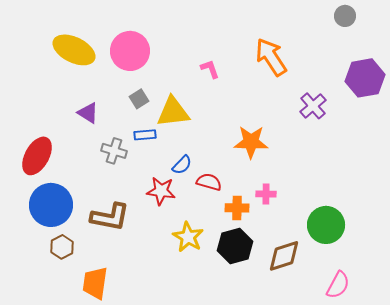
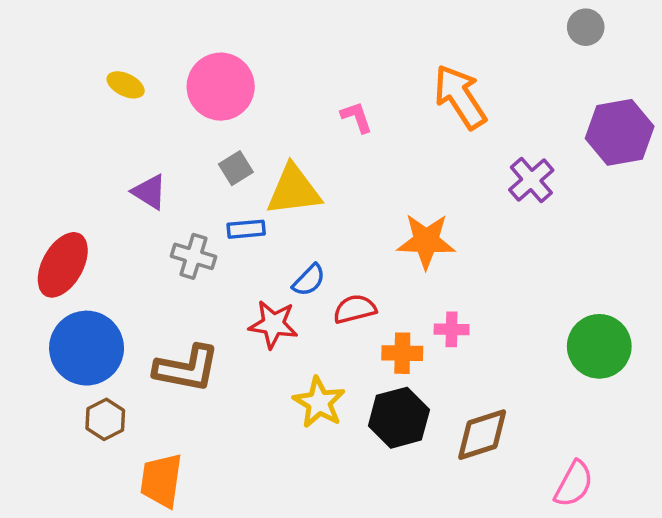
yellow ellipse: (74, 50) -> (126, 85), size x0.5
red semicircle: (209, 182) -> (355, 309), turned -30
green circle: (326, 225) -> (599, 346), moved

